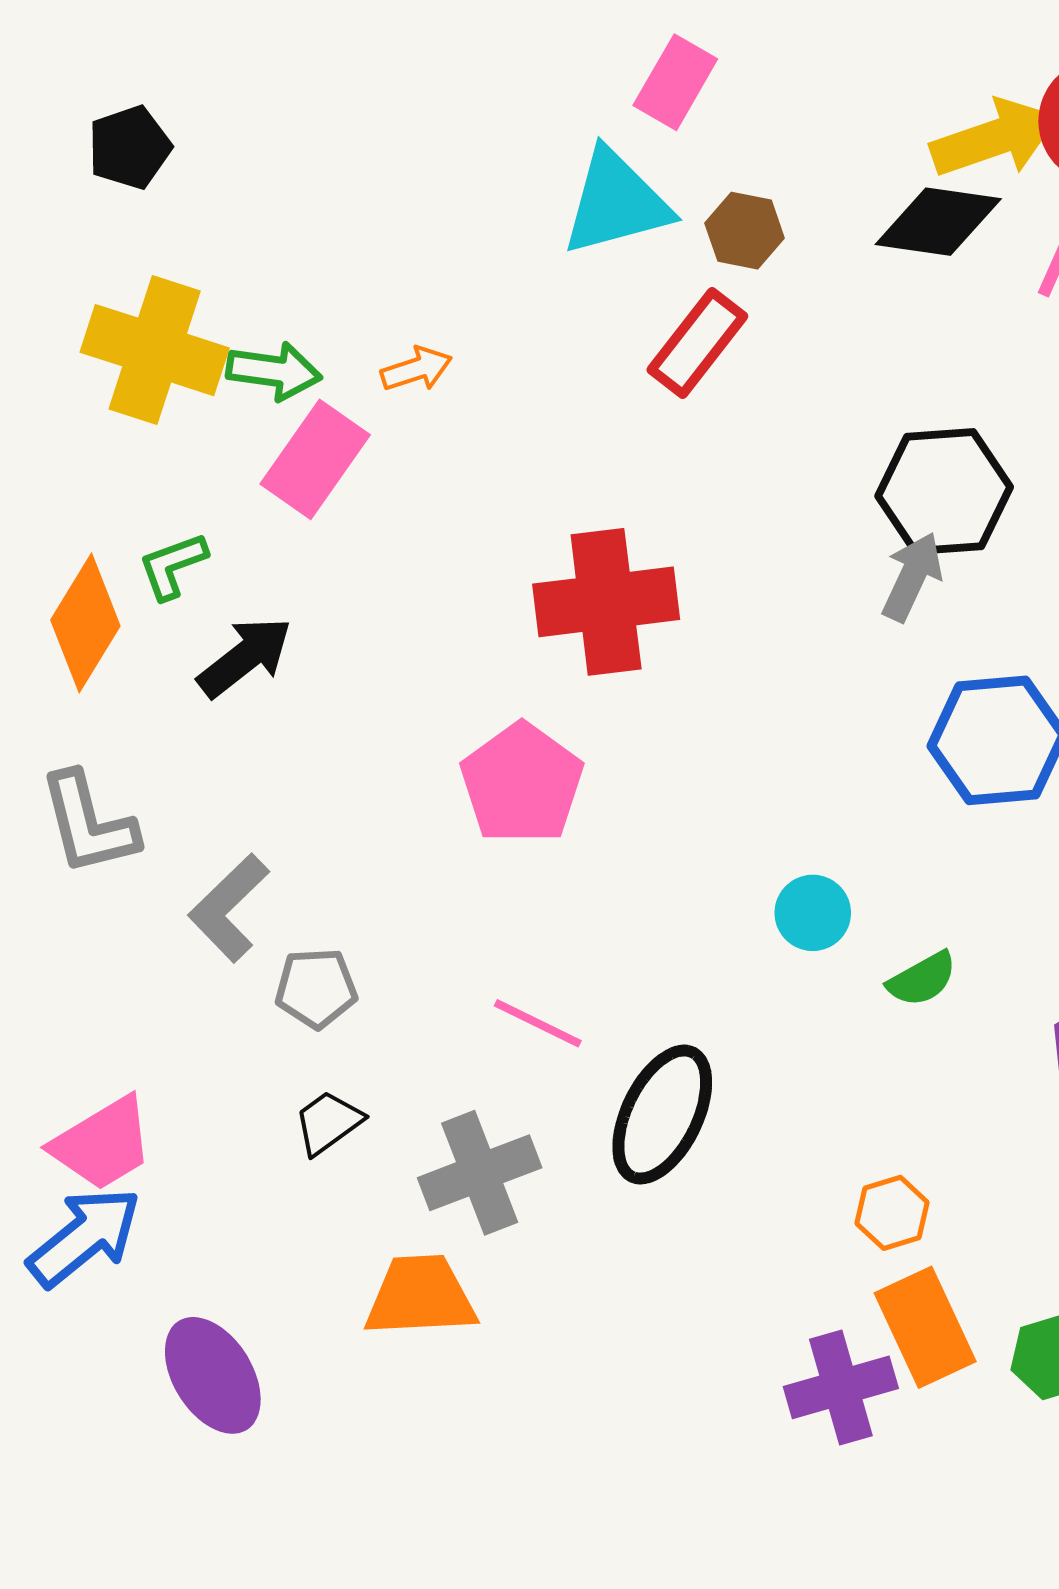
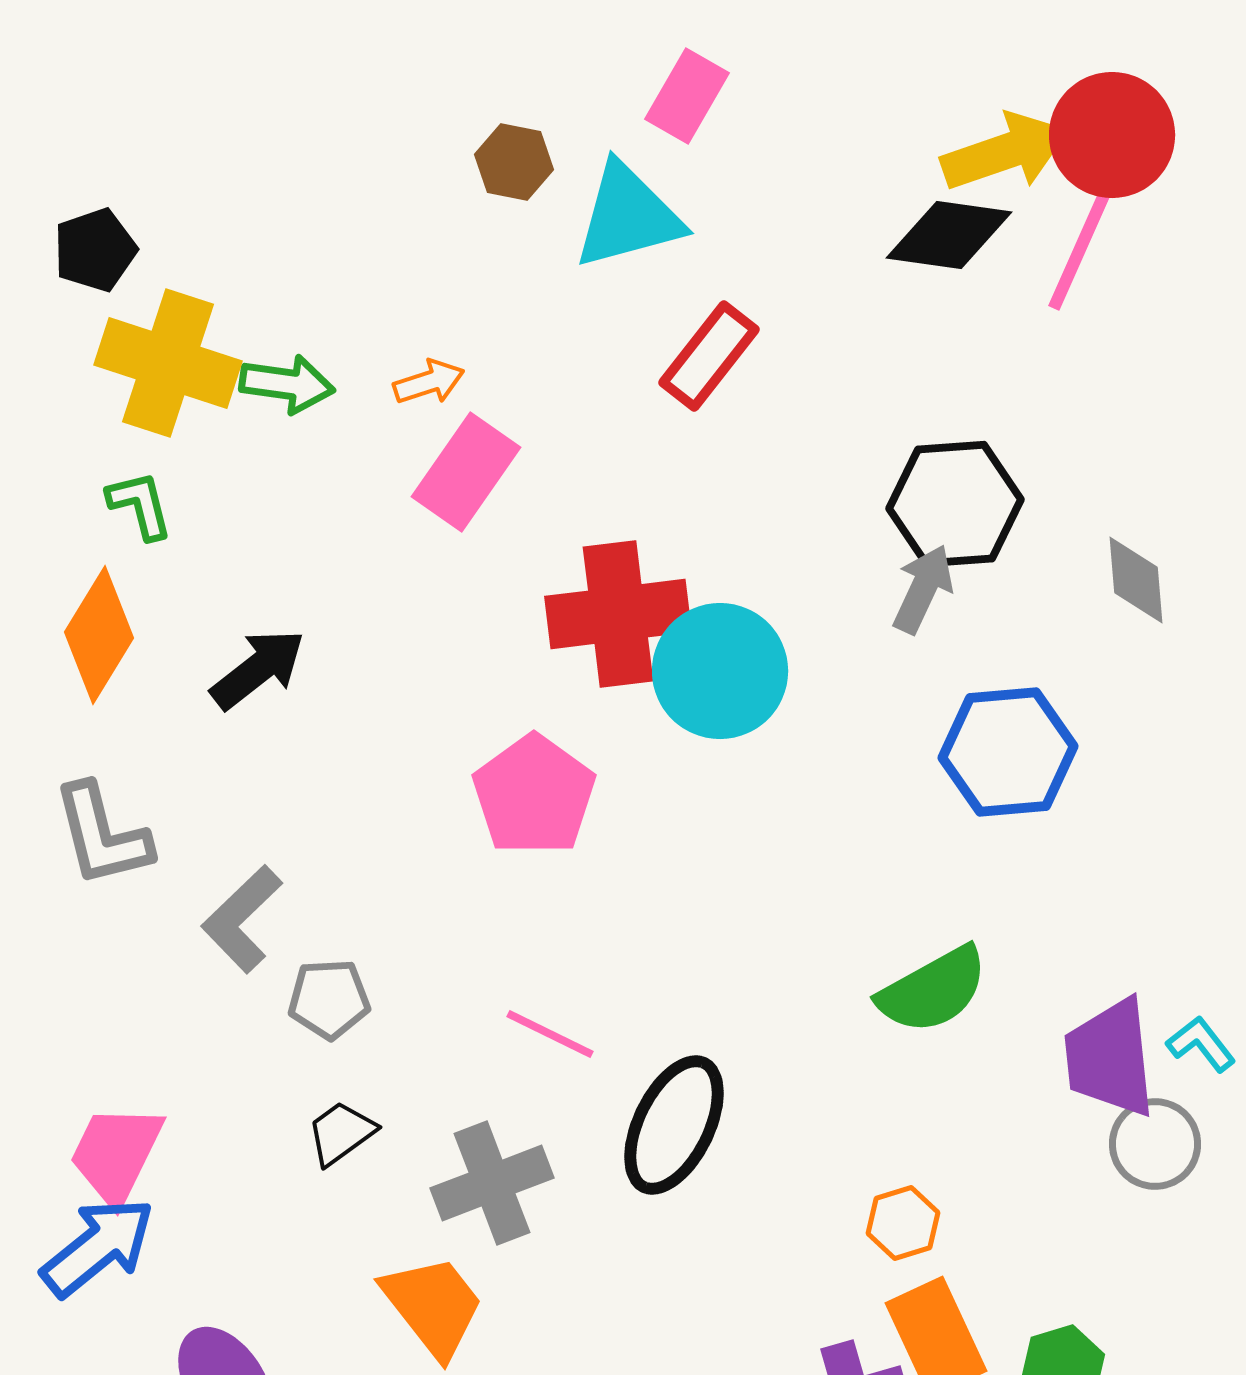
black pentagon: (130, 147) -> (95, 250), moved
brown hexagon: (745, 231) -> (514, 162), moved
pink rectangle: (315, 459) -> (466, 472), moved
green L-shape: (173, 566) -> (140, 505), moved, turned 96
cyan circle: (813, 913) -> (720, 671), moved, size x1.8
green semicircle: (922, 979) -> (933, 990), size x1.6
pink trapezoid: (102, 1144) -> (116, 1154), turned 147
orange trapezoid: (420, 1296) -> (433, 1306), turned 55

